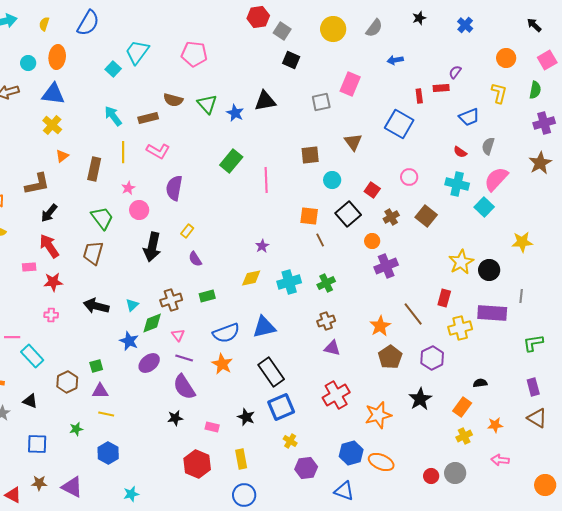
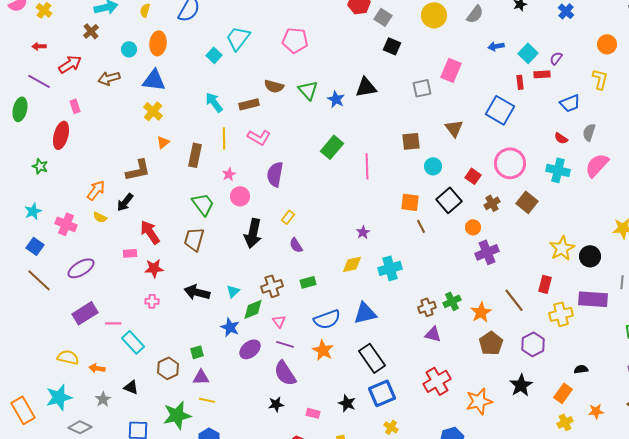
pink circle: (409, 177) -> (510, 163), size x1.8
cyan square: (484, 207) -> (528, 53), moved
black arrow: (49, 213) -> (125, 202), moved
green cross: (326, 283) -> (452, 301), moved
green star: (76, 429) -> (177, 415), size x2.0

